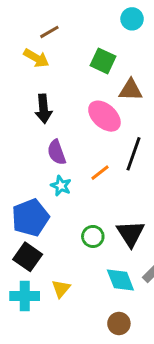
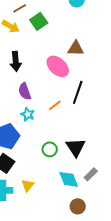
green square: (103, 61) -> (39, 21), moved, turned 30
brown circle: (119, 324) -> (78, 206), moved

